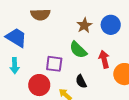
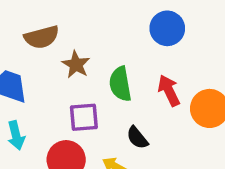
brown star: (84, 25) -> (76, 65), moved
green semicircle: (78, 50) -> (120, 84), turned 48

